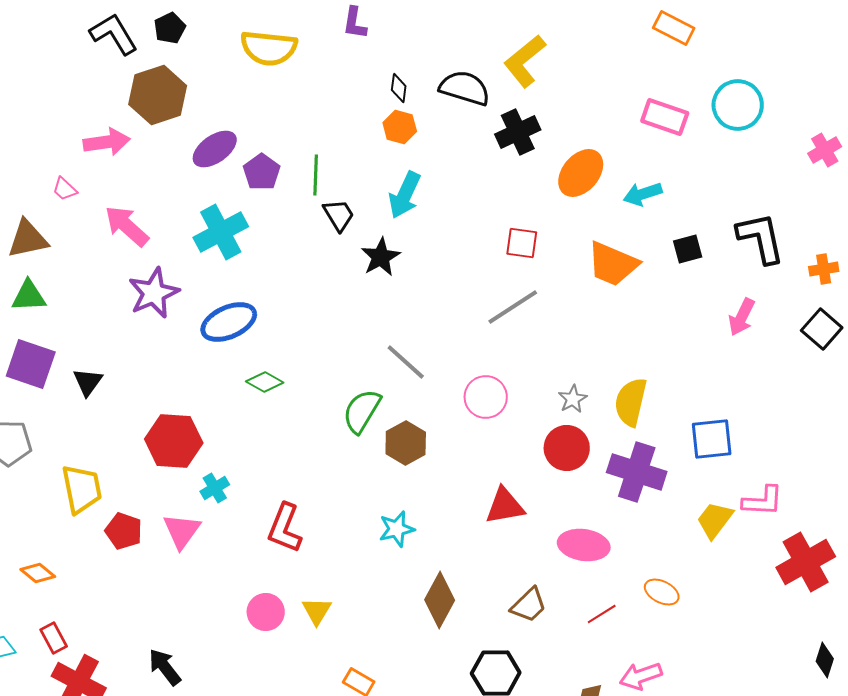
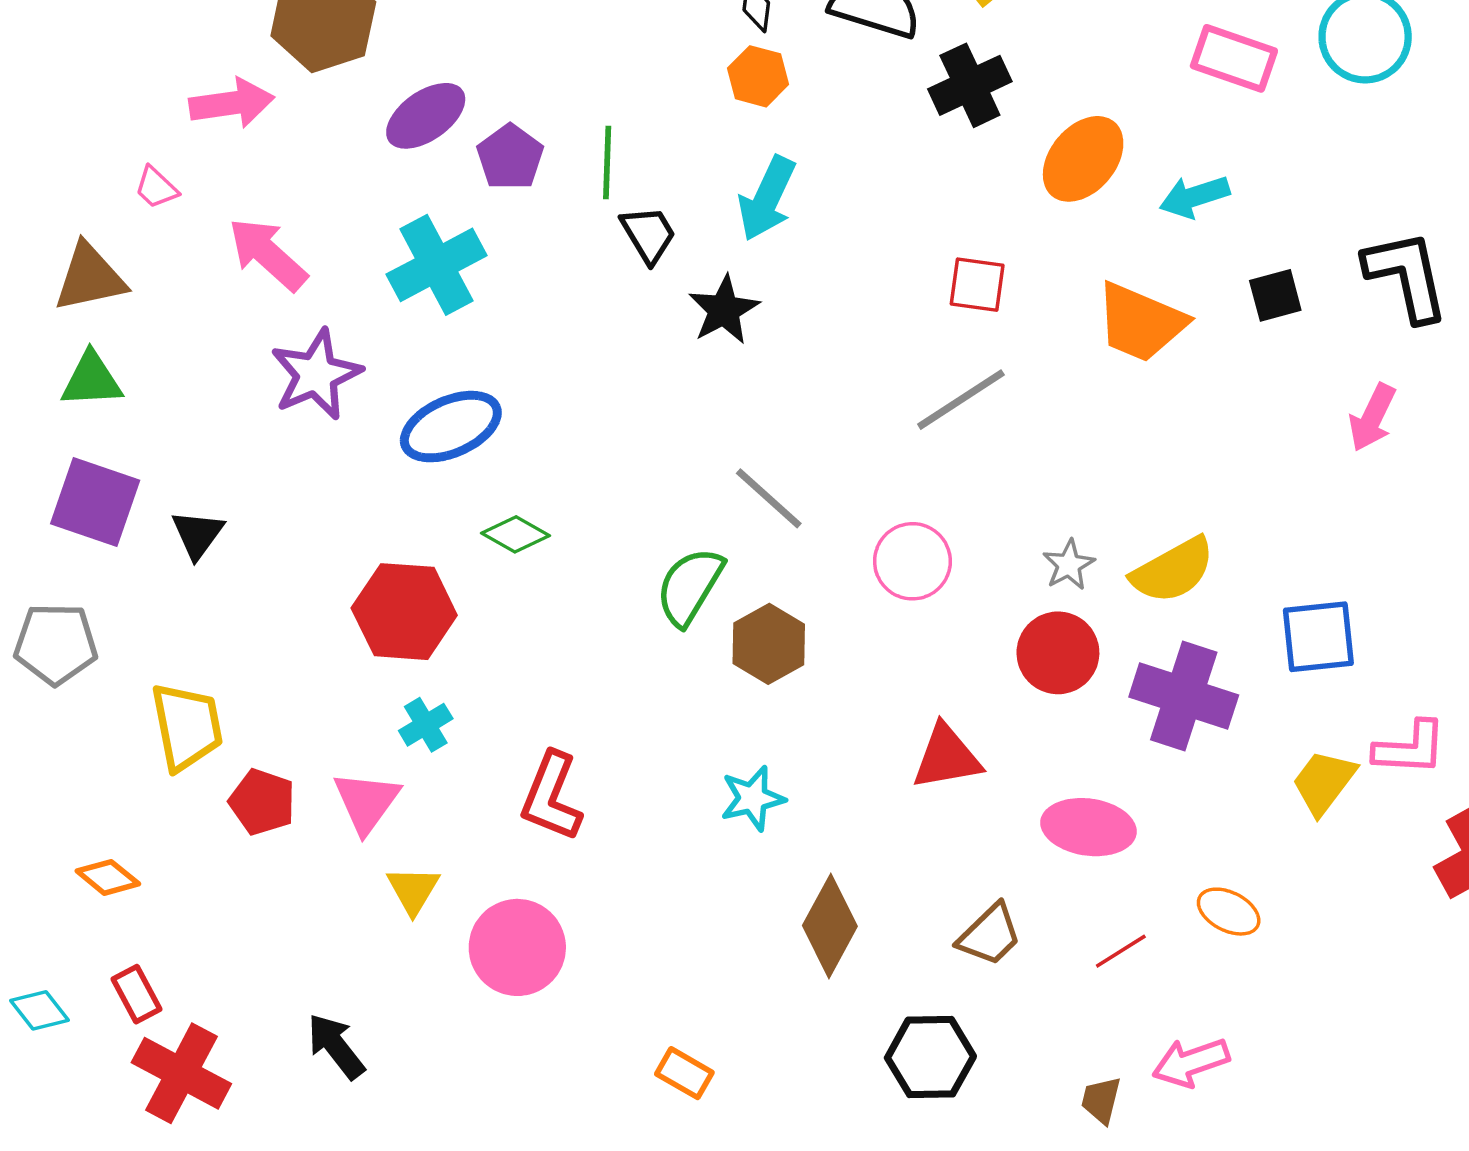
yellow semicircle: (631, 402) -> (1173, 570), turned -132
red hexagon: (174, 441) -> (404, 612), moved
yellow triangle: (317, 611) -> (413, 890), moved
pink circle: (266, 612) -> (517, 947), size x1.4

